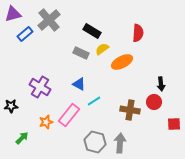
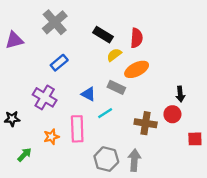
purple triangle: (13, 14) -> (14, 40), moved
red semicircle: (138, 33) -> (137, 38), moved
blue rectangle: (25, 34) -> (59, 63), moved
gray rectangle: (81, 53) -> (116, 87), moved
pink rectangle: (69, 115) -> (77, 129), turned -40

